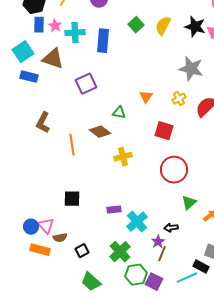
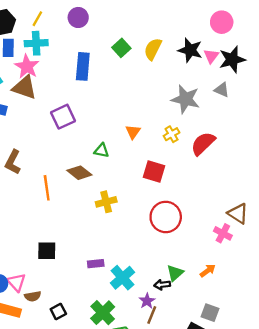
pink star: (55, 26) -> (27, 66), moved, size x1.5
cyan cross: (75, 33) -> (36, 43), moved
green triangle: (189, 203) -> (175, 273), moved

